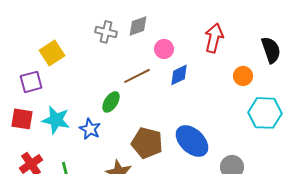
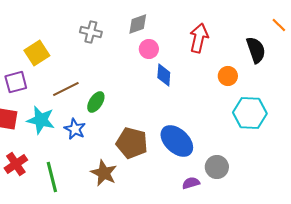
gray diamond: (138, 26) -> (138, 24), moved
blue diamond: (179, 75) -> (164, 75), turned -60
brown line: (137, 76) -> (66, 89), moved

